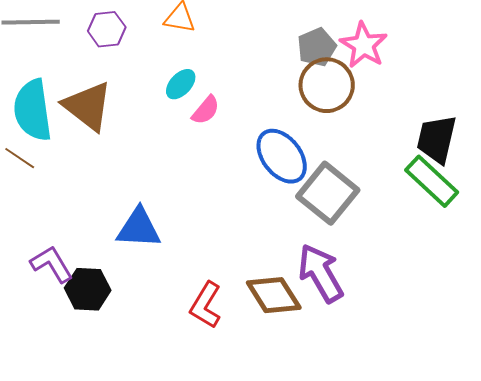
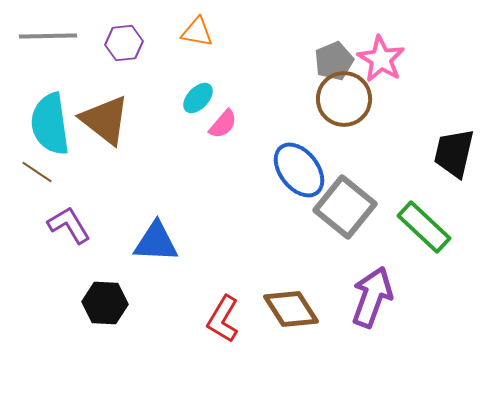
green rectangle: (432, 181) -> (424, 227), moved
purple L-shape: (52, 264) -> (69, 225), moved
purple arrow: (321, 273) -> (372, 297), moved, turned 50

